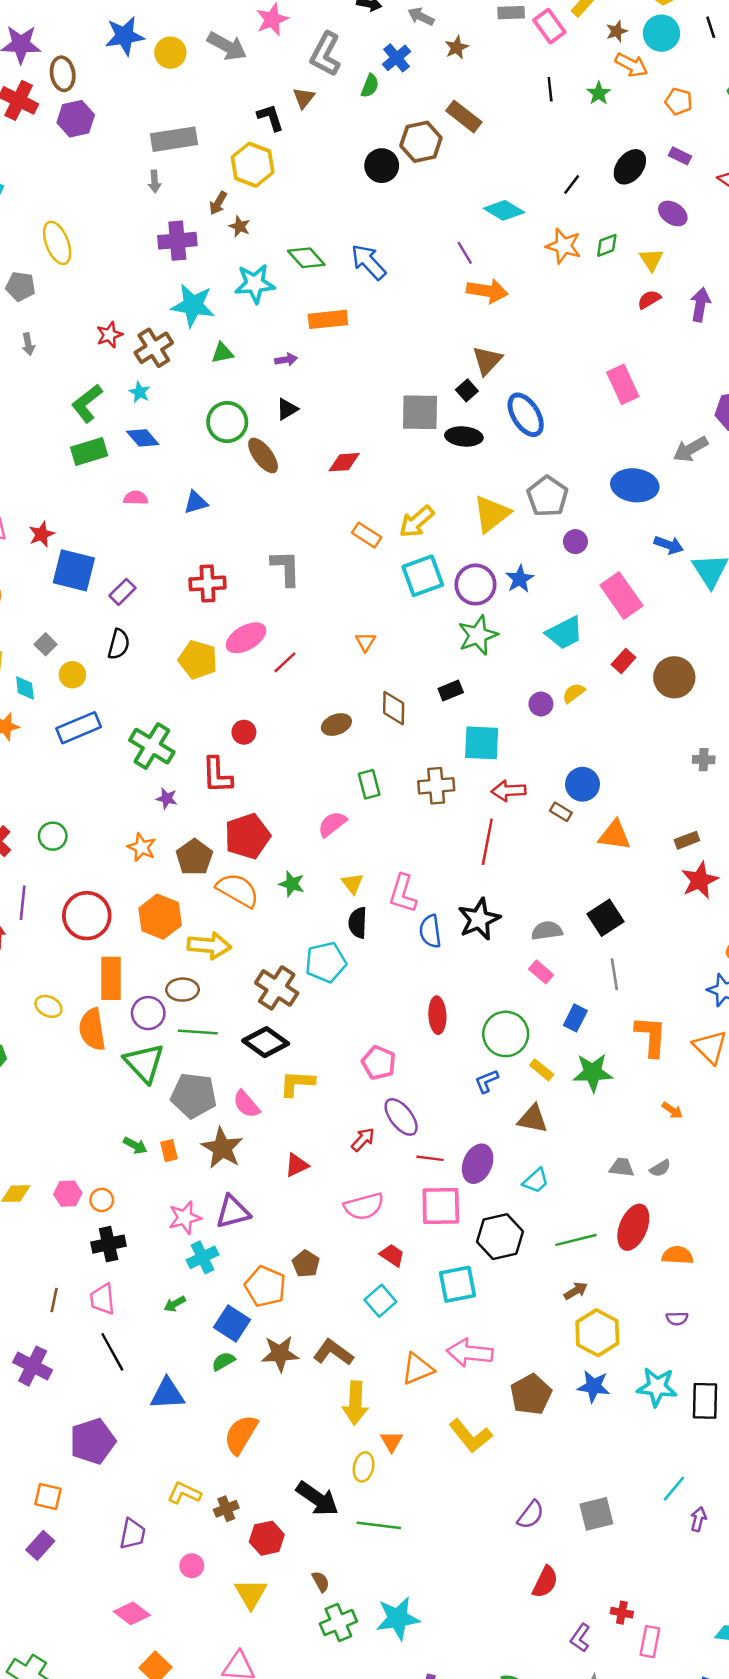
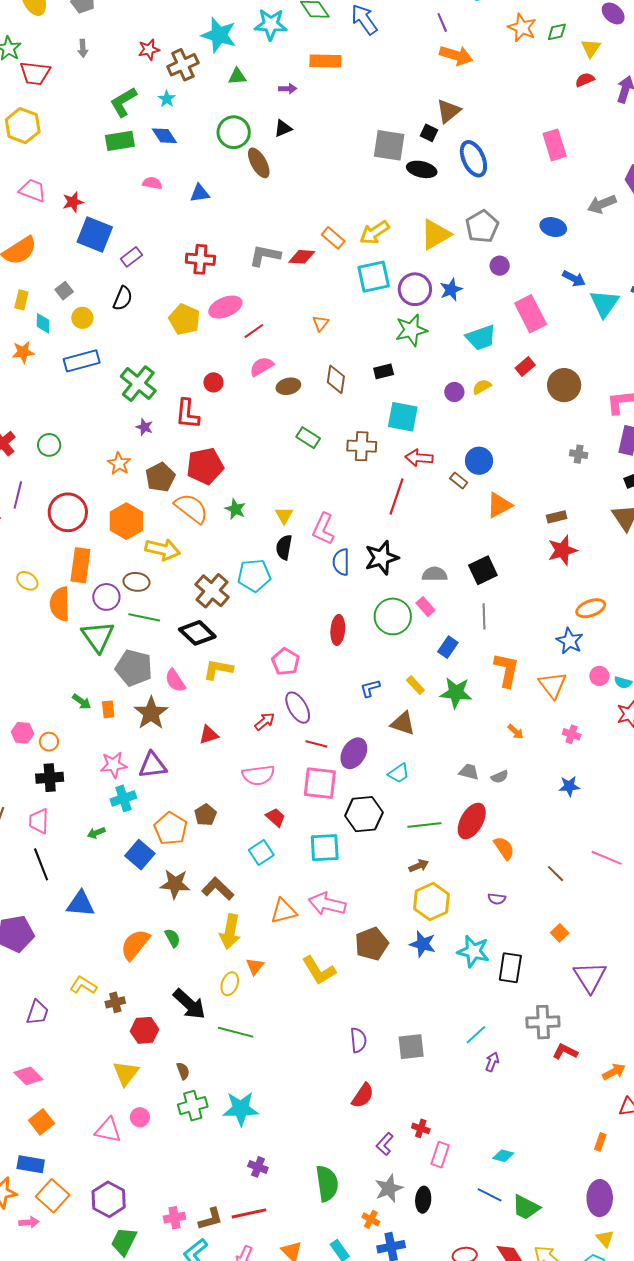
black square: (467, 390) -> (429, 133), turned -30
red diamond: (344, 462) -> (302, 257), moved
blue ellipse: (635, 485) -> (553, 227), size x0.7
gray L-shape: (286, 568) -> (265, 255), turned -84
green rectangle: (369, 784) -> (308, 438), turned -50
pink semicircle: (332, 824) -> (262, 367), moved
orange triangle: (615, 835) -> (499, 505), turned -44
green circle: (506, 1034) -> (393, 616), moved
orange semicircle: (677, 1255) -> (504, 848), turned 45
green semicircle: (223, 1361) -> (173, 938), moved, turned 84
purple semicircle: (531, 1515) -> (358, 1040), turned -50
pink circle: (192, 1566) -> (140, 1117), moved

